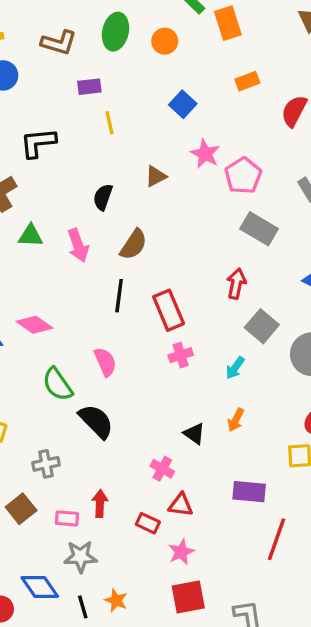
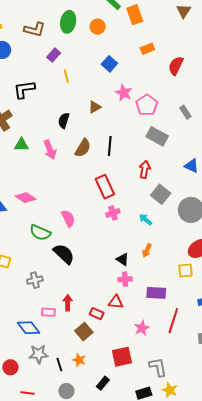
purple rectangle: (89, 87) -> (54, 55), turned -40
black line: (119, 296) -> (110, 146), moved
cyan arrow: (235, 368) -> (146, 219), turned 96
green semicircle: (57, 384) -> (40, 233), turned -30
pink cross: (162, 469) -> (125, 279), moved, turned -32
brown square: (21, 509) -> (84, 332), moved
pink star: (181, 552) -> (142, 328), moved
gray star: (80, 557) -> (39, 354), moved
blue diamond: (40, 587) -> (28, 328), moved

